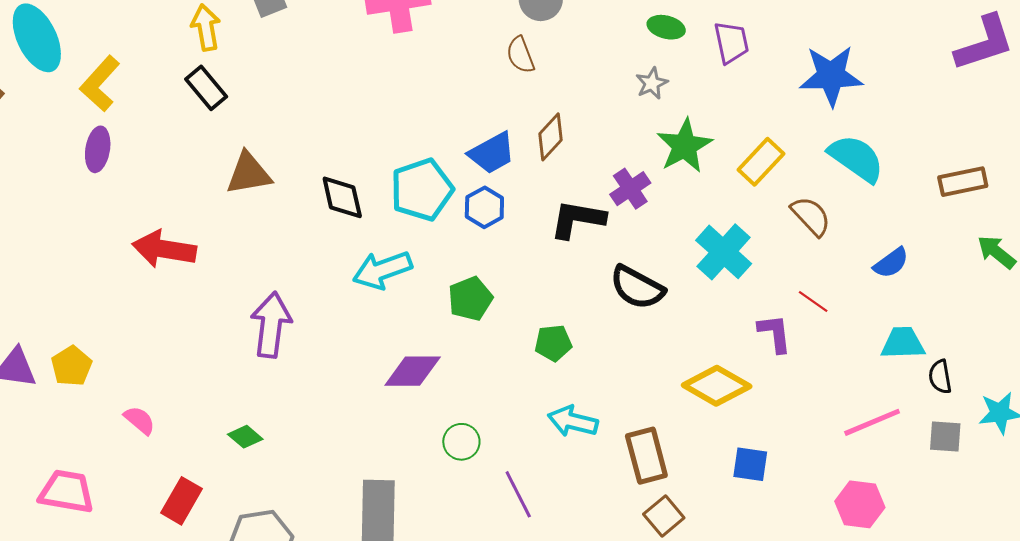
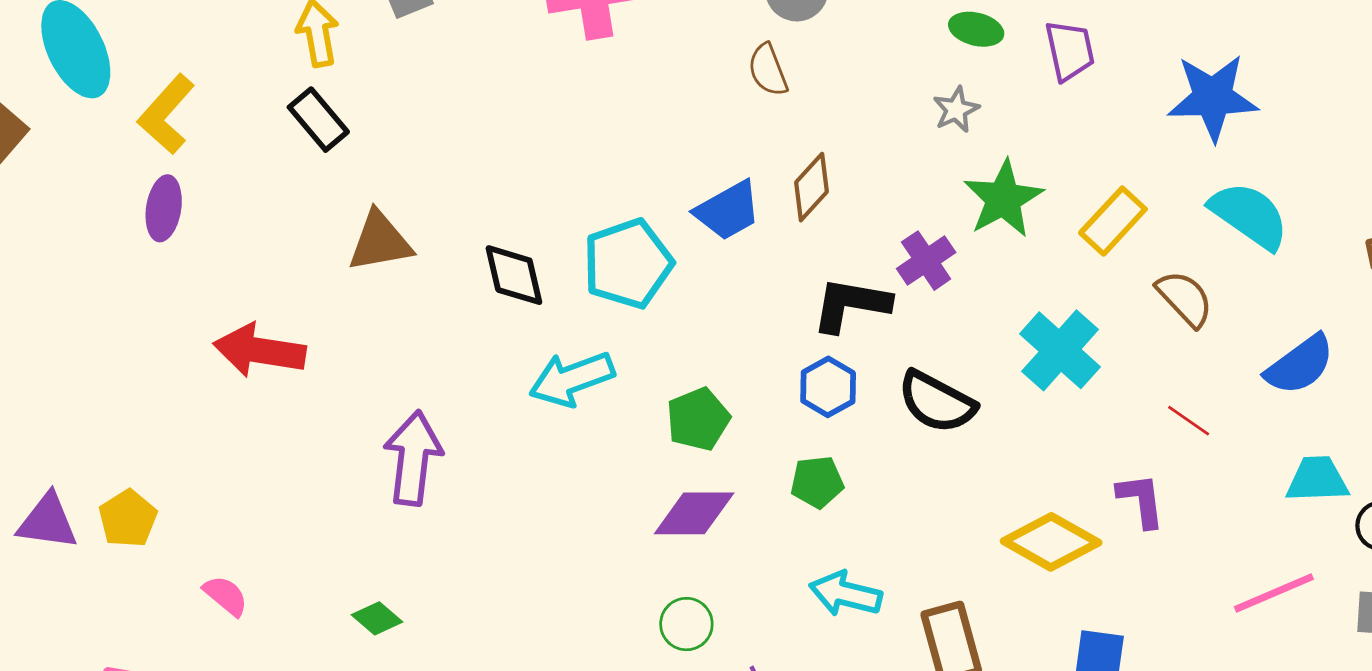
blue hexagon: (484, 207) -> (828, 387), moved
blue semicircle: (891, 263) -> (1300, 365), size x1.4
purple L-shape: (775, 333) -> (1141, 500), moved
purple diamond: (413, 371) -> (694, 513), moved

